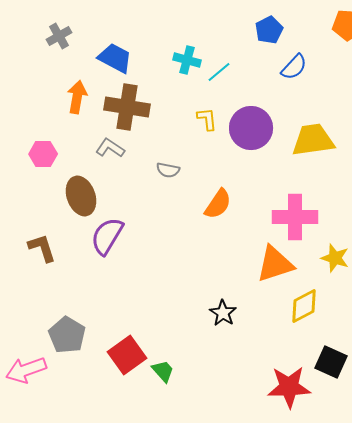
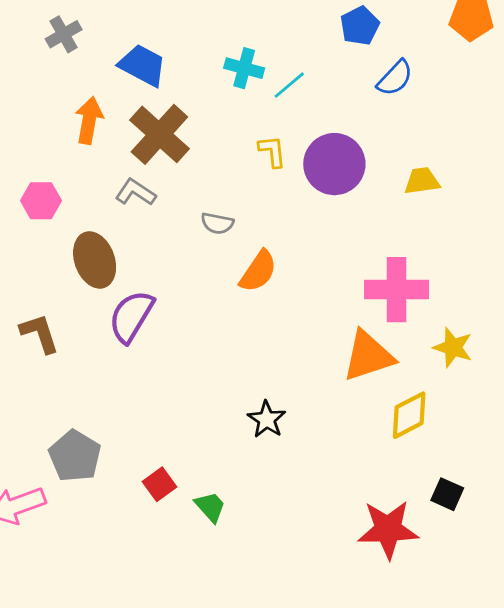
brown cross: (127, 107) -> (159, 134), turned 33
yellow trapezoid: (313, 140) -> (422, 181), size x0.6
orange semicircle: (218, 204) -> (258, 271), moved
black star: (223, 313) -> (267, 419), moved
red square: (127, 355) -> (159, 484), size x0.6
black square: (331, 362) -> (447, 494), size x0.7

